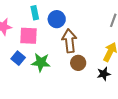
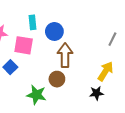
green star: (41, 62) -> (36, 95), moved
brown circle: (78, 63) -> (57, 79), moved

